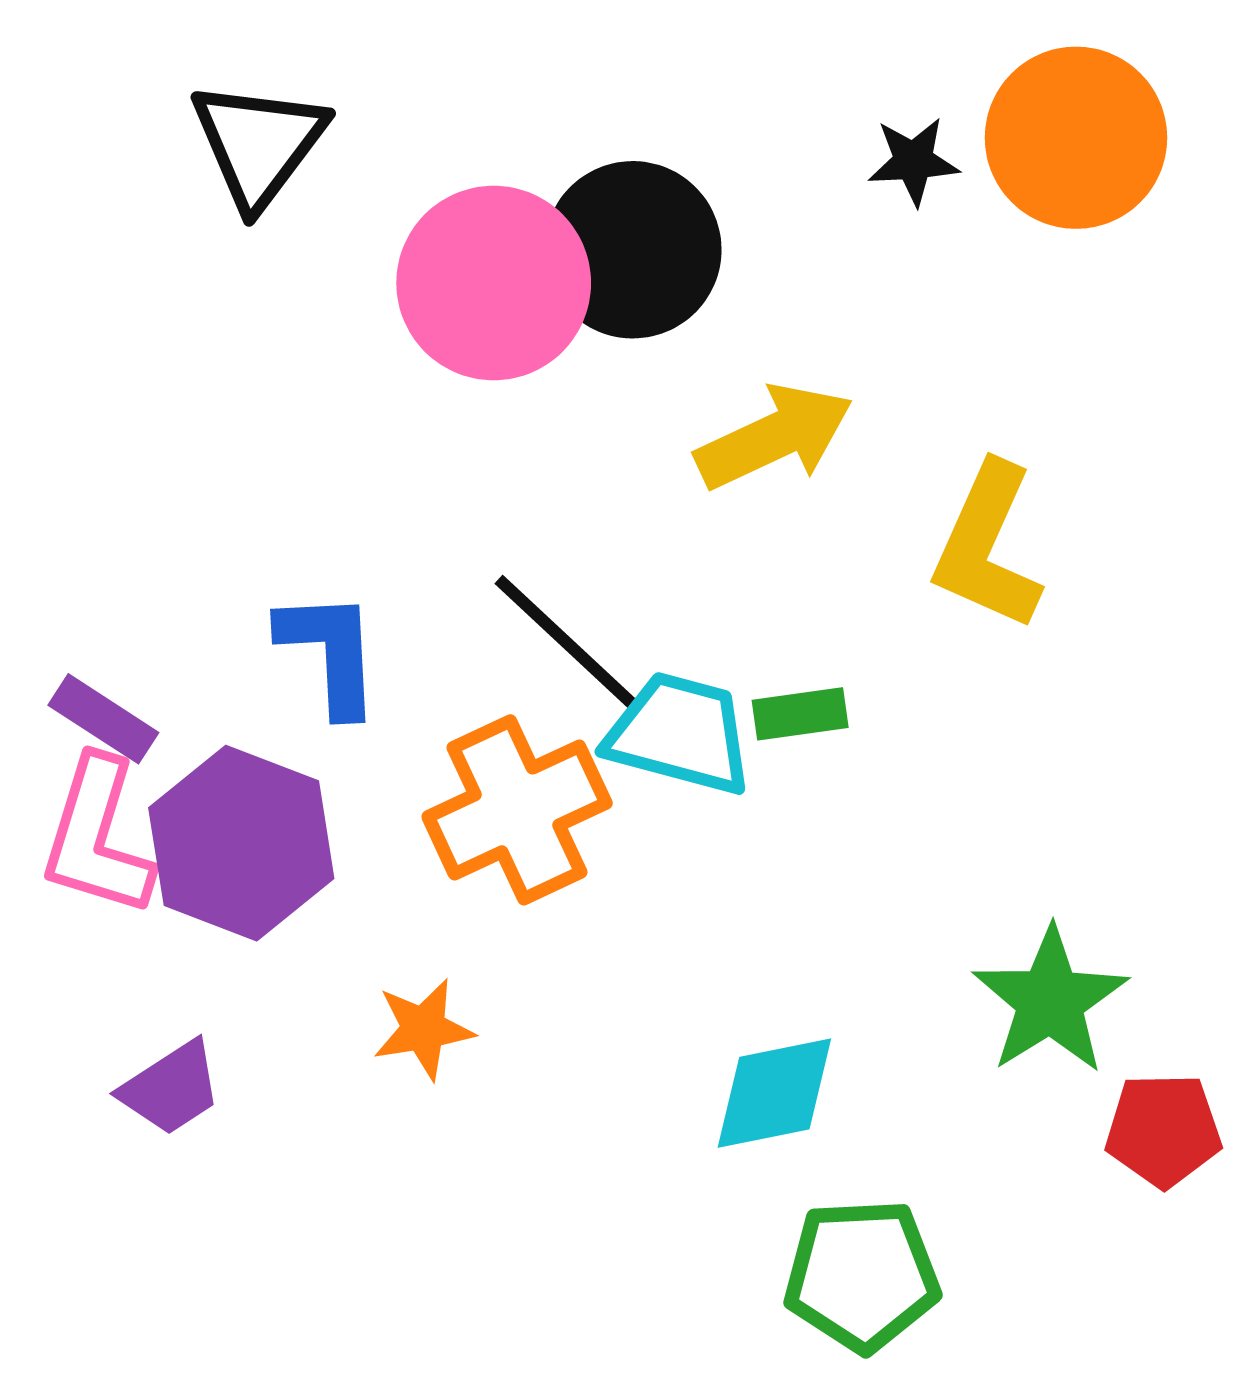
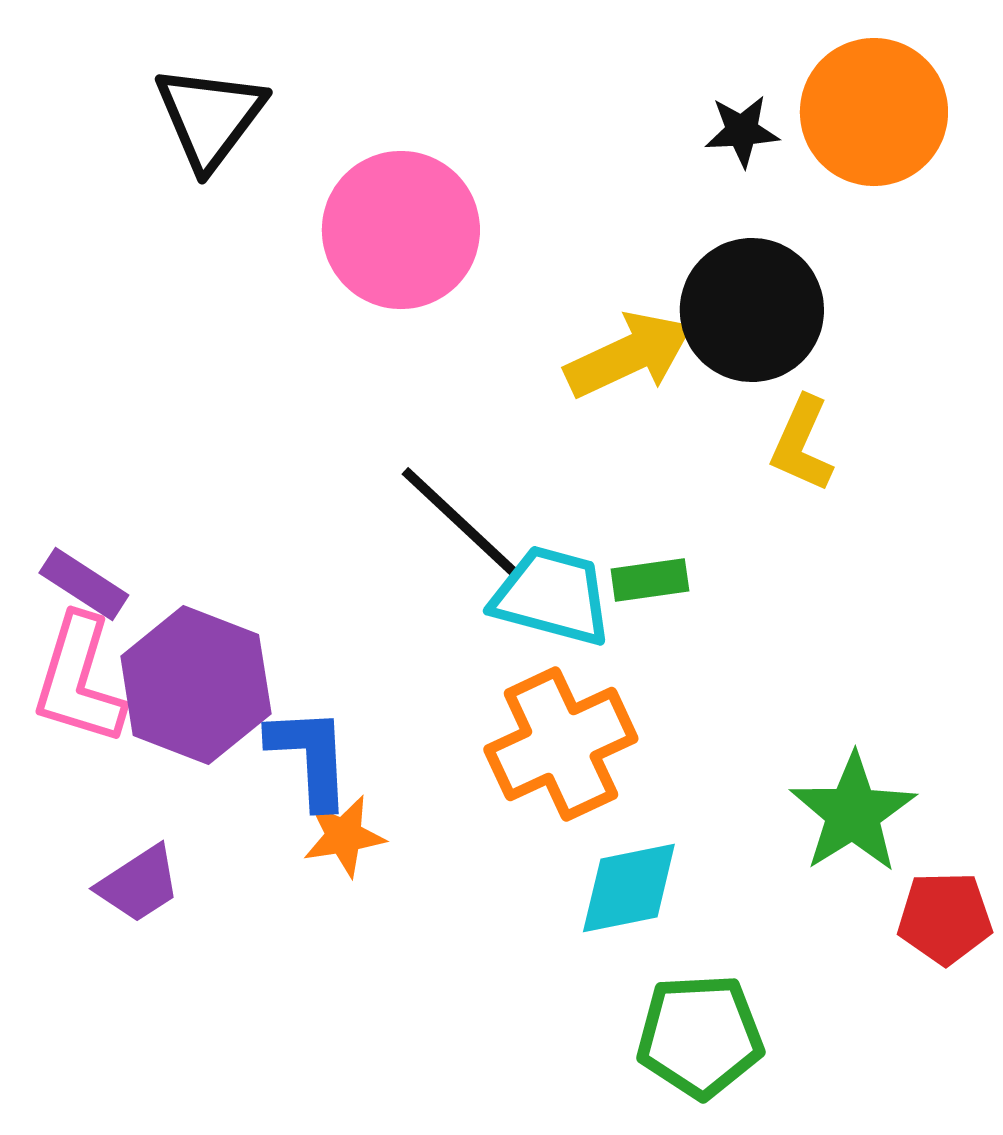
black circle: (633, 250) -> (752, 310), moved
yellow L-shape: (987, 546) -> (802, 444), size x0.7
blue L-shape: (330, 652) -> (310, 757), moved
orange cross: (517, 810) -> (561, 744), moved

